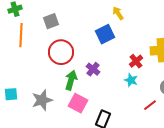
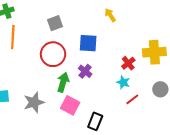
gray square: (51, 21) -> (55, 23), moved
blue square: (105, 34) -> (88, 43), moved, turned 30
red line: (150, 105) -> (132, 99), moved

